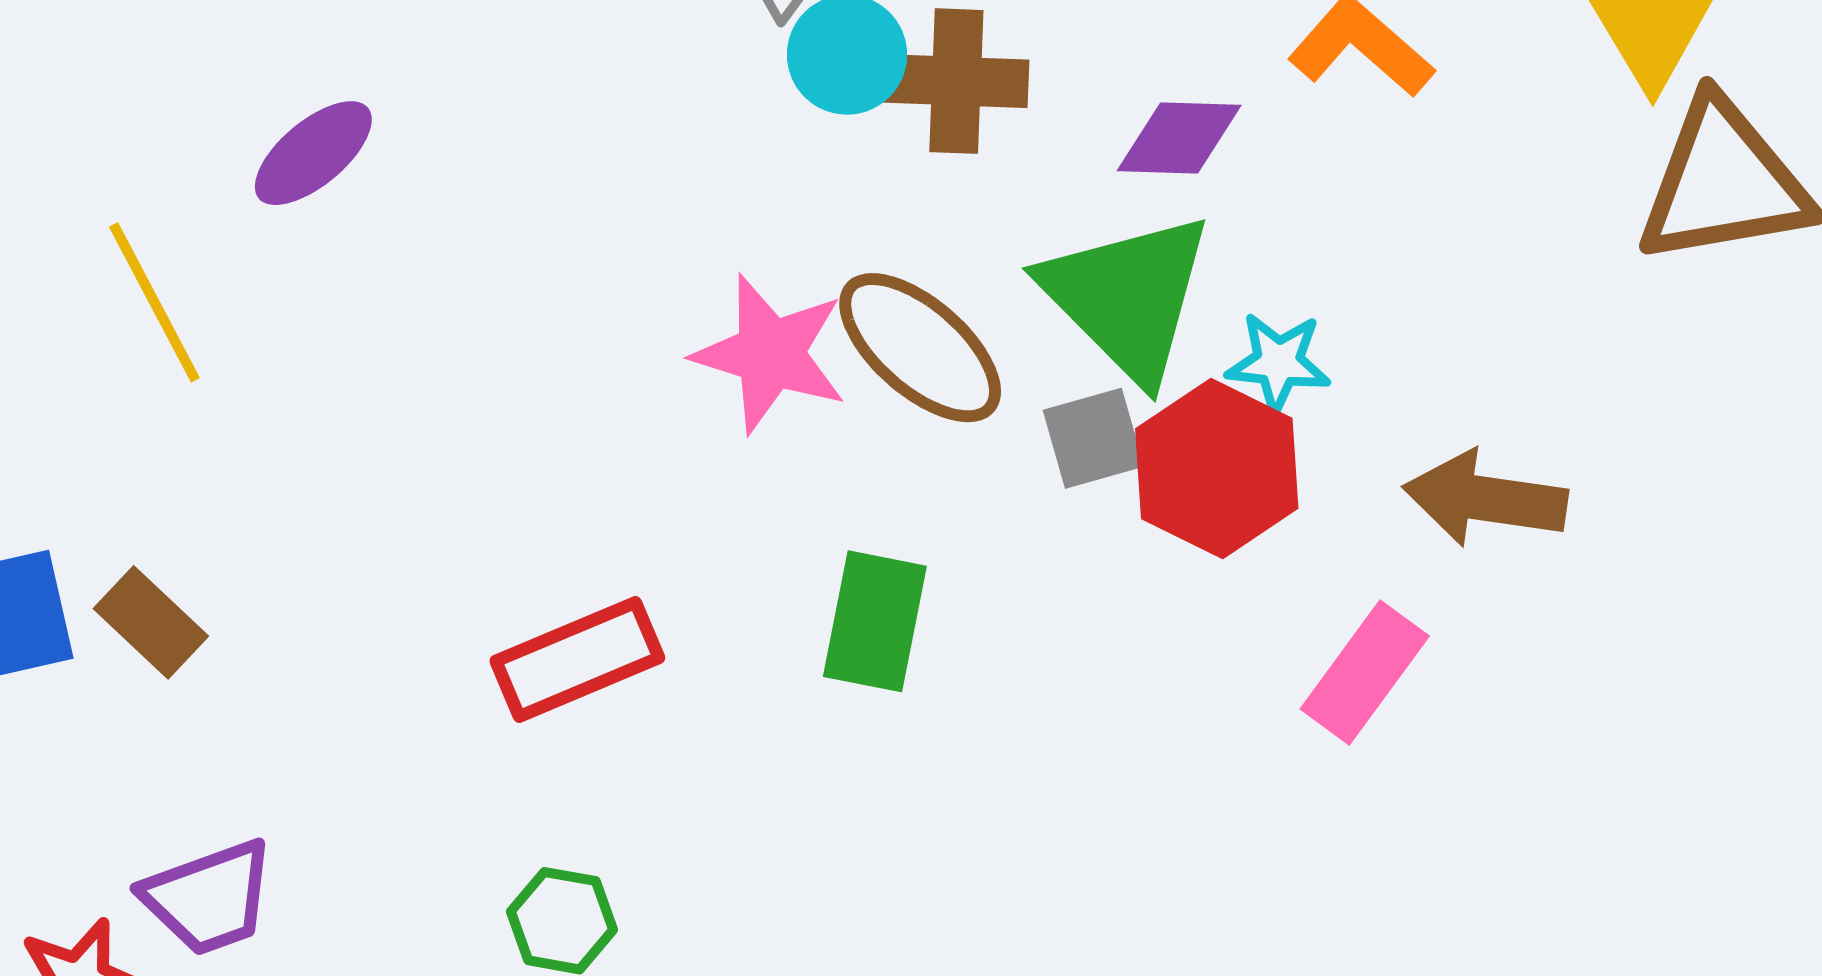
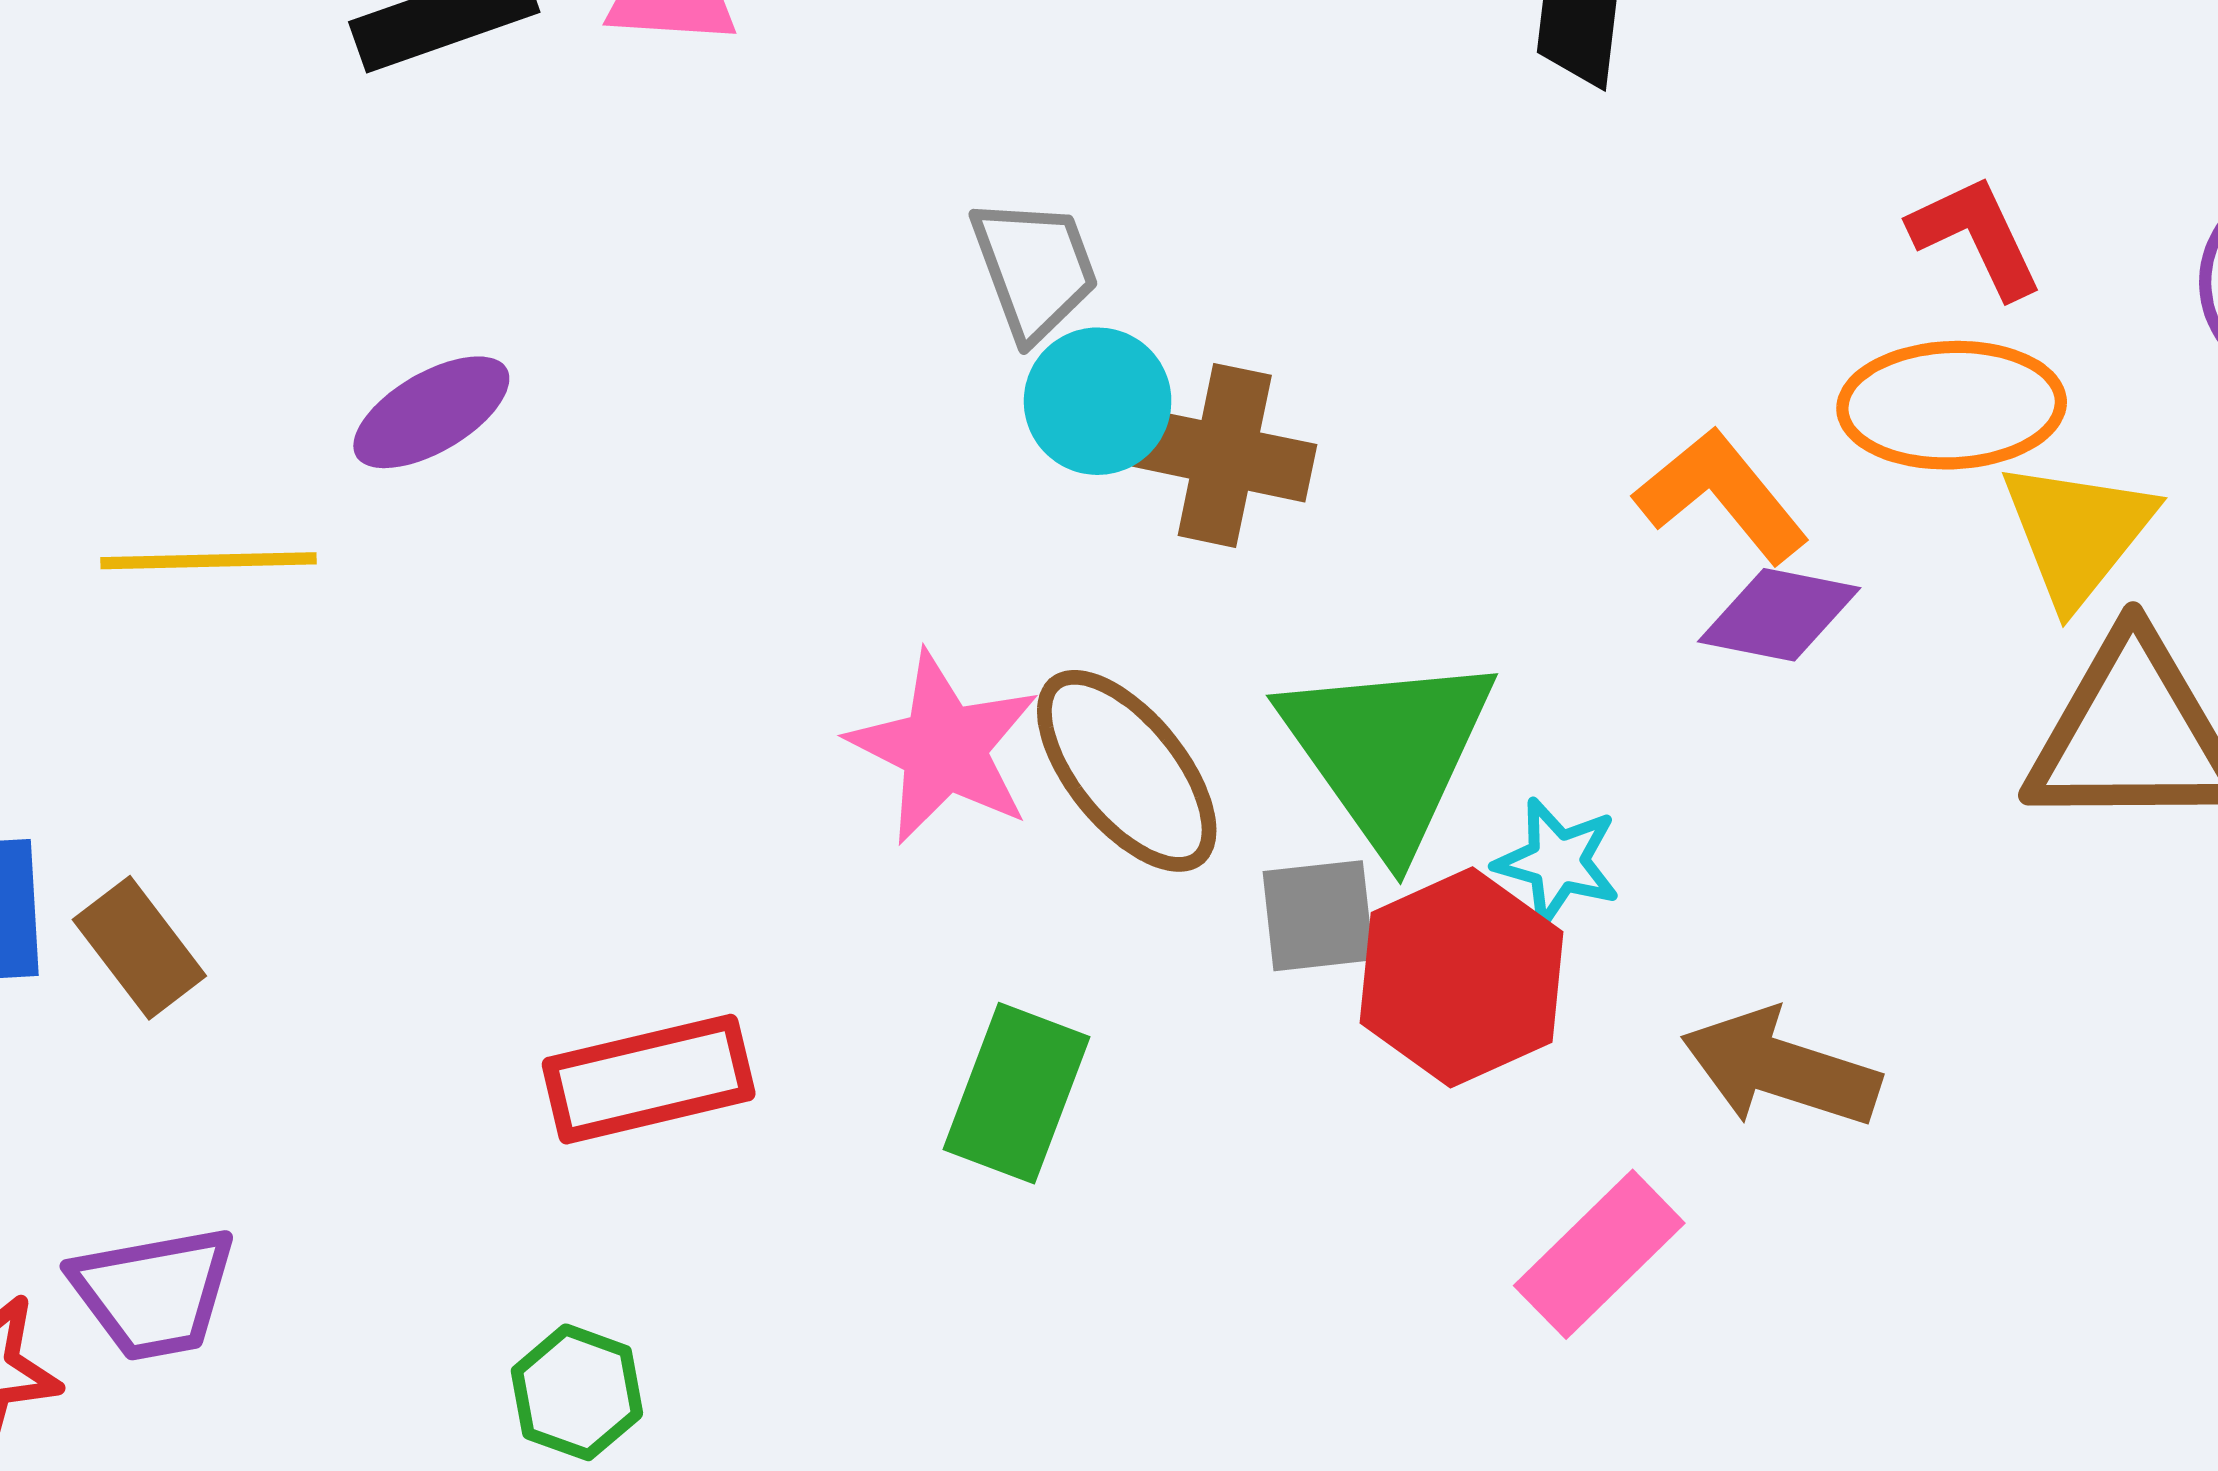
purple diamond: (1179, 138) -> (1779, 615), moved
yellow line: (154, 302) -> (209, 561), turned -73

